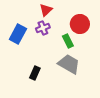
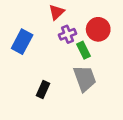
purple cross: (43, 28) -> (68, 34), moved
gray trapezoid: (69, 64) -> (85, 78), turned 40

